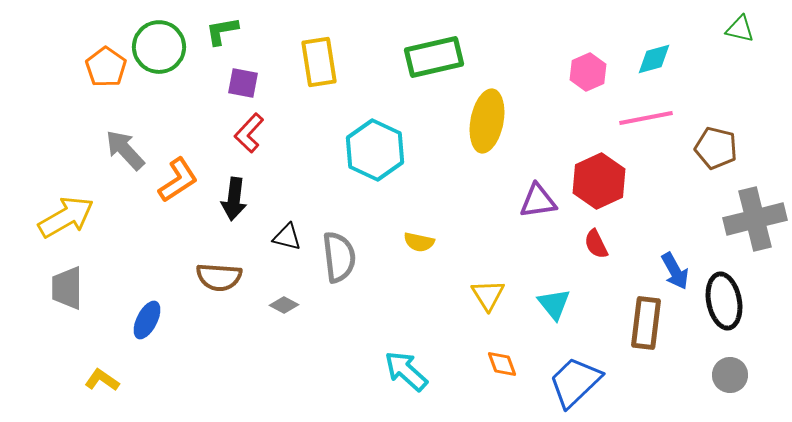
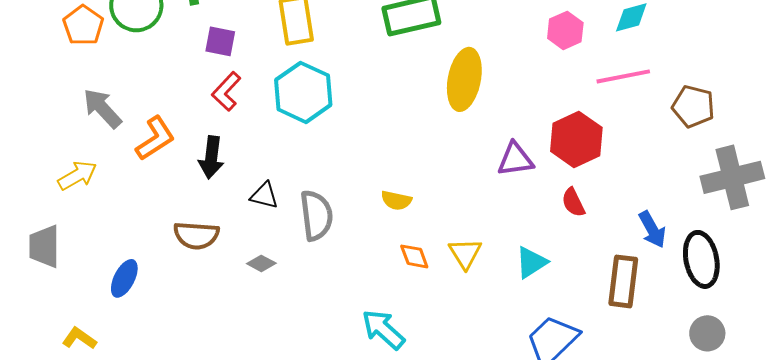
cyan hexagon: (375, 150) -> (303, 92), moved
yellow arrow: (66, 217) -> (77, 175), moved, size x0.7
cyan triangle: (554, 304) -> (531, 262), turned 36
orange diamond: (502, 364) -> (414, 256), moved

